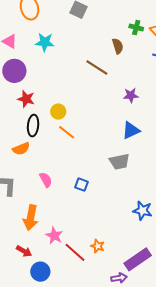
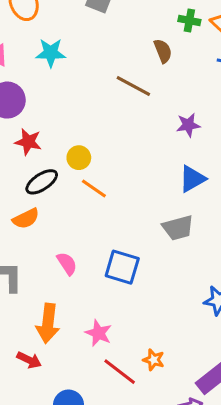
black ellipse: (33, 126) -> (42, 182), turned 55
blue square: (81, 185) -> (122, 267), size x1.6
pink star: (54, 236) -> (98, 333), moved
red arrow: (24, 251) -> (29, 360), moved

